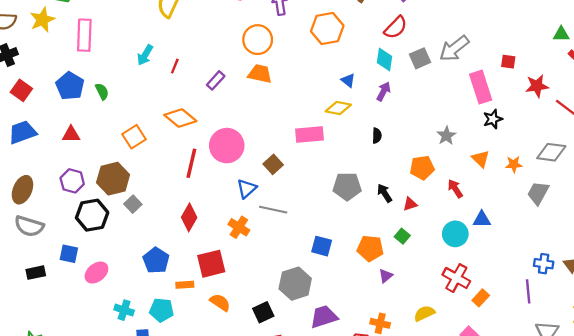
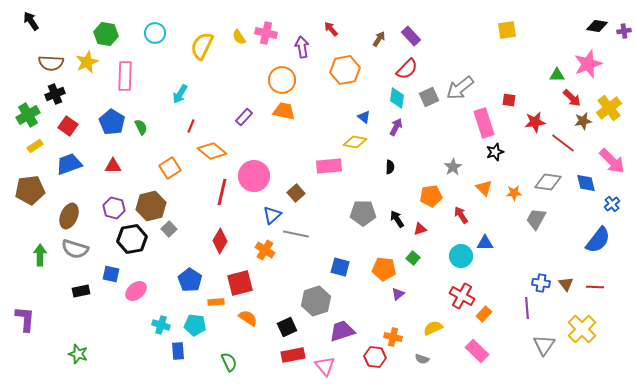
red line: (175, 66) -> (191, 126), moved

